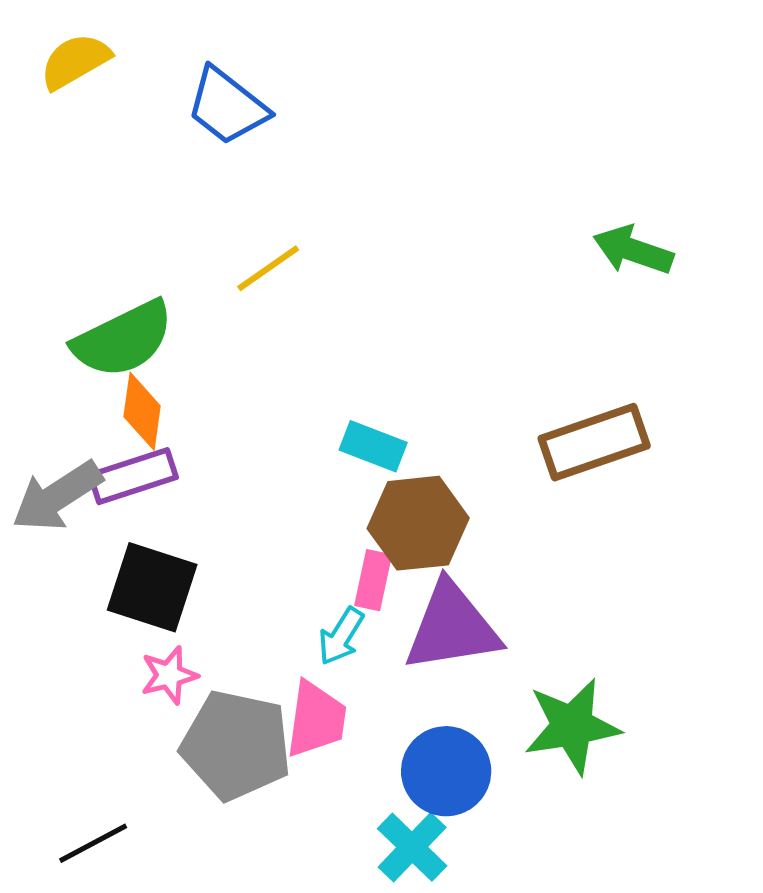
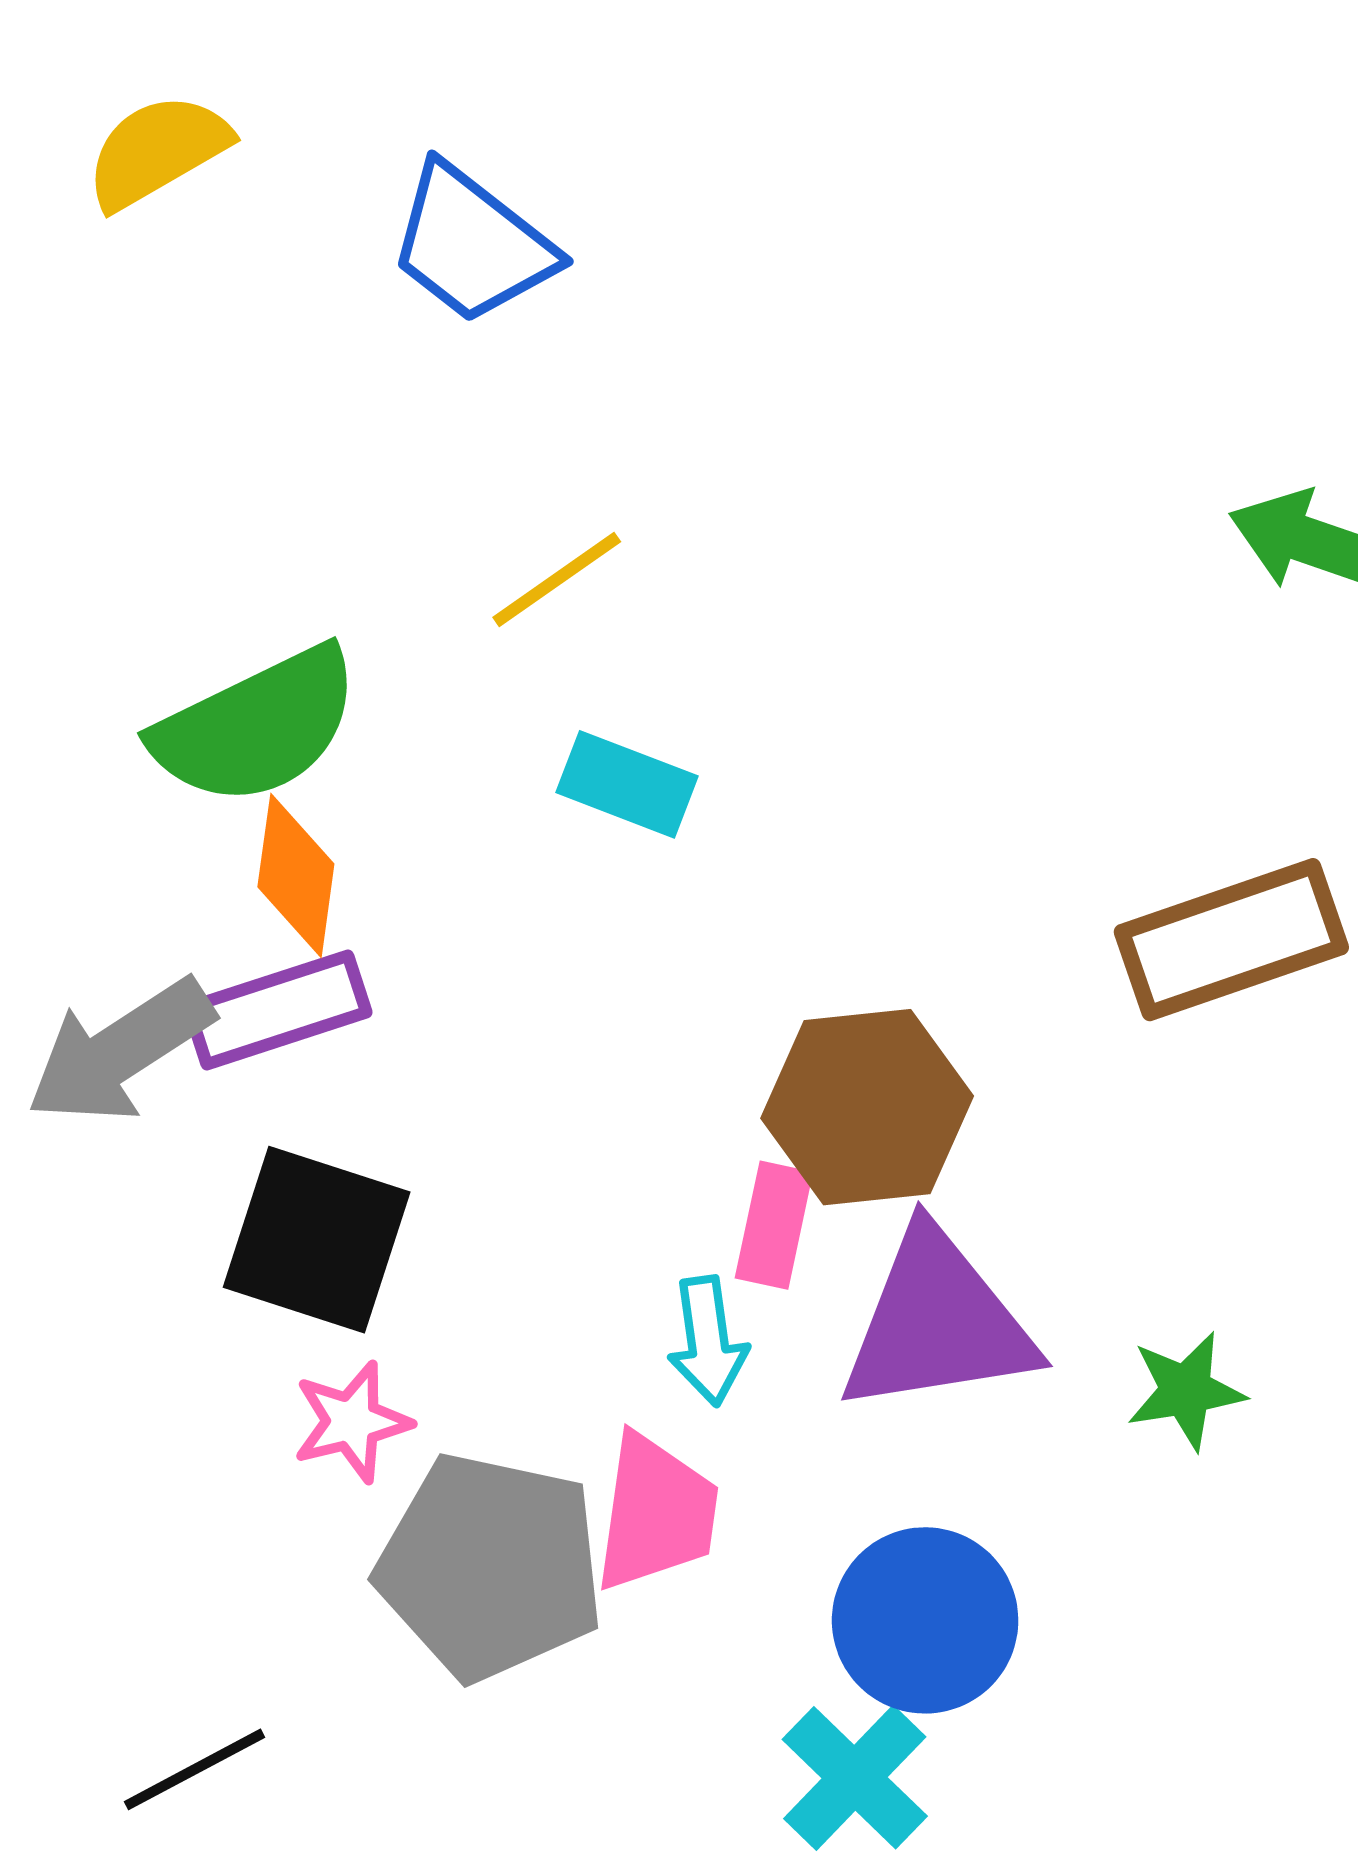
cyan rectangle: (373, 446) -> (627, 784), moved
cyan arrow: (341, 636) -> (708, 1341), turned -40
green star: (572, 726) -> (1186, 1391), moved, size x0.6

